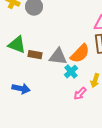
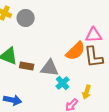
orange semicircle: (80, 54) -> (76, 51), moved

